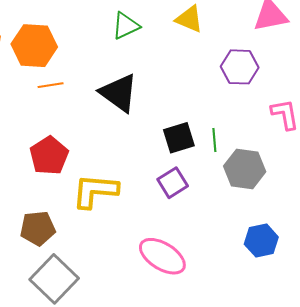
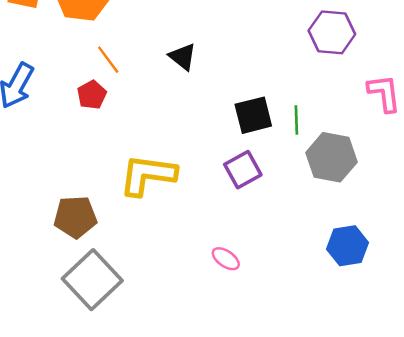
orange line: (51, 85) -> (108, 60), moved, turned 60
black triangle: (119, 93) -> (183, 57), size x0.6
red pentagon: (49, 156) -> (92, 95), moved, size x0.6
pink ellipse: (162, 256) -> (226, 259), size x0.5

